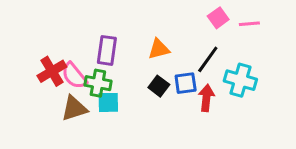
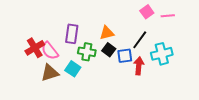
cyan cross: (240, 80) -> (162, 54), turned -30
green cross: (98, 83) -> (87, 52), moved
black square: (159, 86) -> (109, 50), moved
cyan square: (108, 102) -> (73, 69), turned 35

